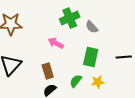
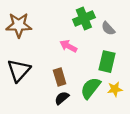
green semicircle: (76, 81) -> (91, 88), size x1.5

